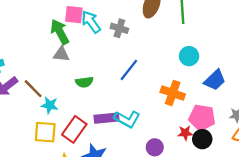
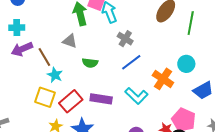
gray cross: (119, 28) -> (125, 39), moved
gray triangle: (61, 54) -> (70, 41), moved
orange cross: (173, 93) -> (163, 79), moved
cyan L-shape: (127, 119) -> (136, 96), moved

